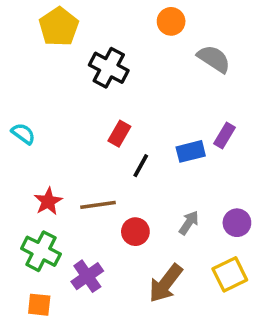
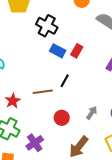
red rectangle: (119, 134) -> (77, 51), moved
blue rectangle: (191, 151) -> (58, 51), moved, turned 42
brown line: (98, 205) -> (43, 92), moved

